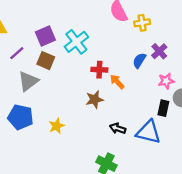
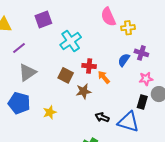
purple square: (45, 36) -> (43, 20), moved
purple cross: (159, 51) -> (141, 53), turned -32
brown square: (46, 61) -> (66, 75), moved

